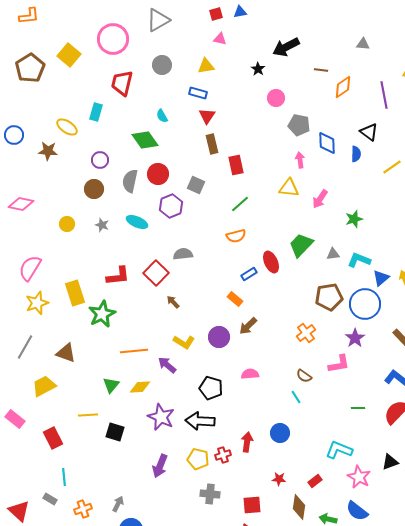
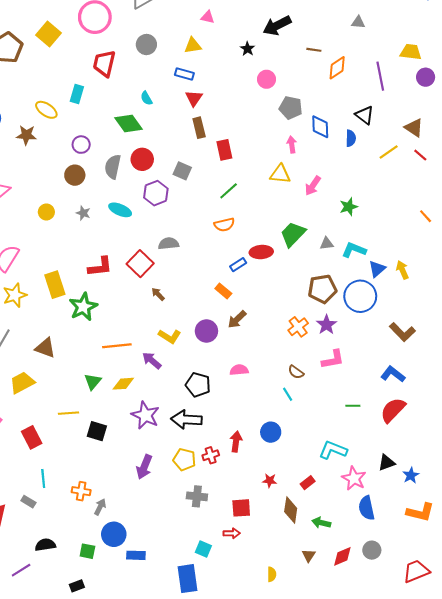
red ellipse: (271, 262) -> (261, 252), turned -70
purple star: (355, 338) -> (327, 325), moved
orange cross: (83, 509) -> (81, 491), moved, turned 30
blue semicircle: (357, 511) -> (367, 508), moved, turned 40

